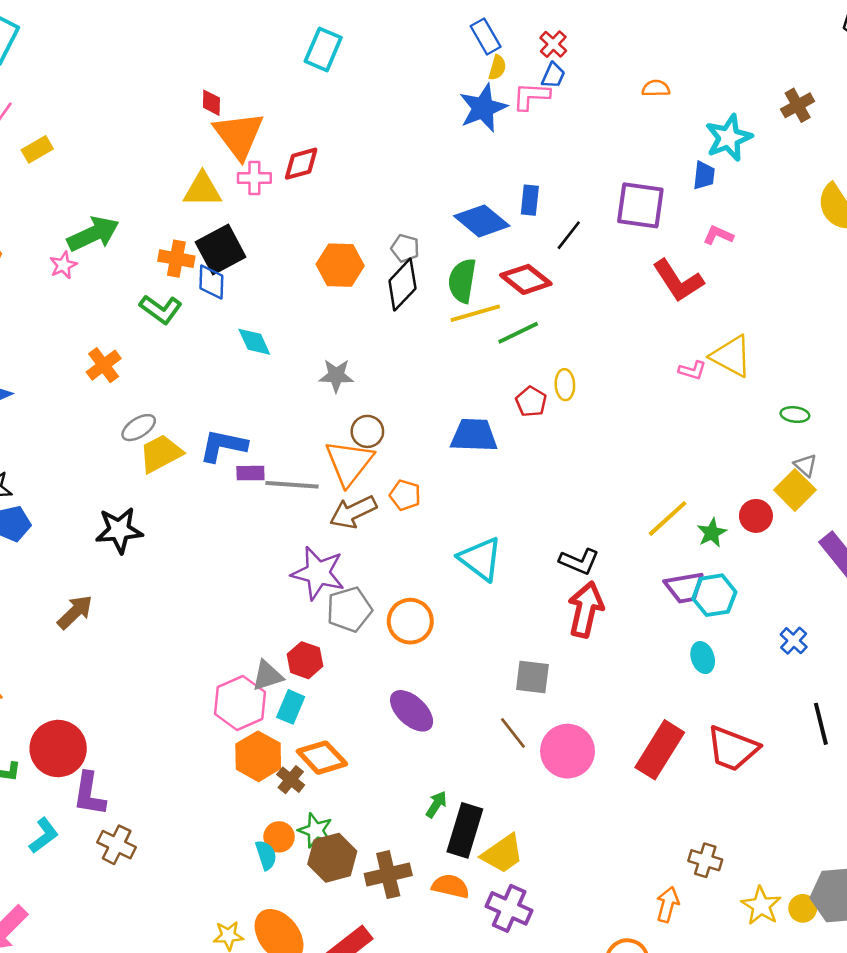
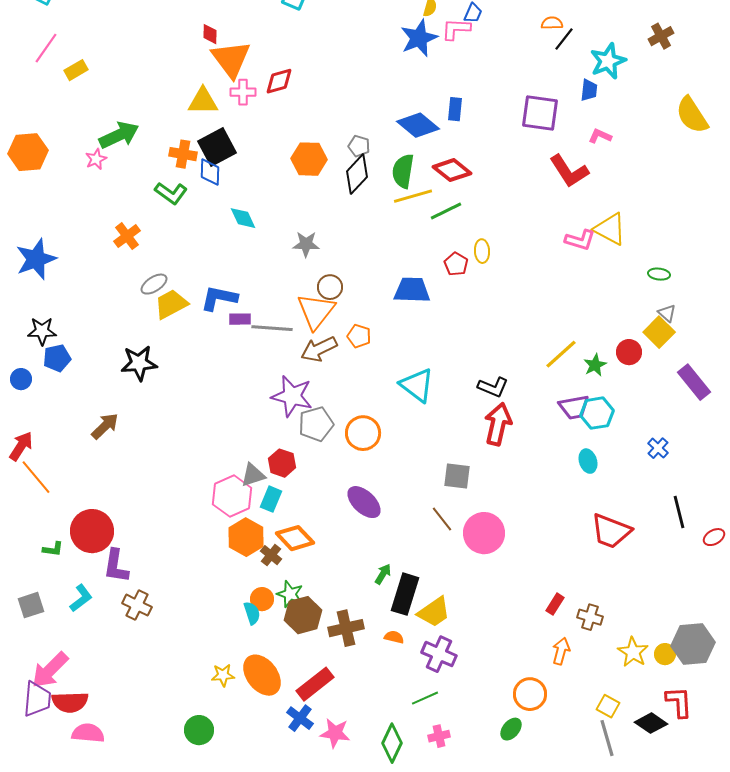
black line: (569, 235) -> (564, 39), moved
pink L-shape: (692, 370) -> (580, 240), size x1.4
red rectangle: (660, 750) -> (555, 604), moved, size x0.5
orange semicircle: (451, 886) -> (394, 637), size x0.7

